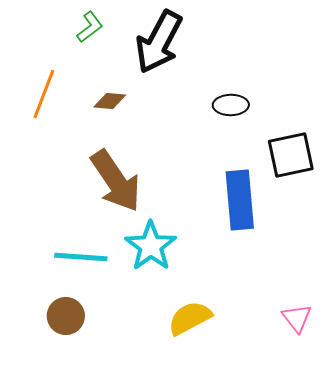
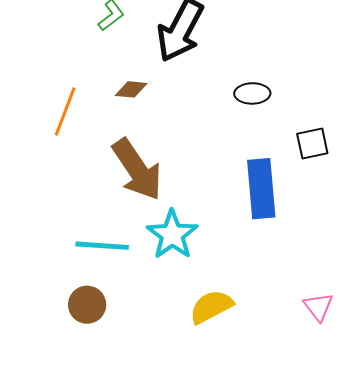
orange line: (44, 94) -> (65, 111), moved
black square: (291, 155) -> (312, 144), size x0.7

